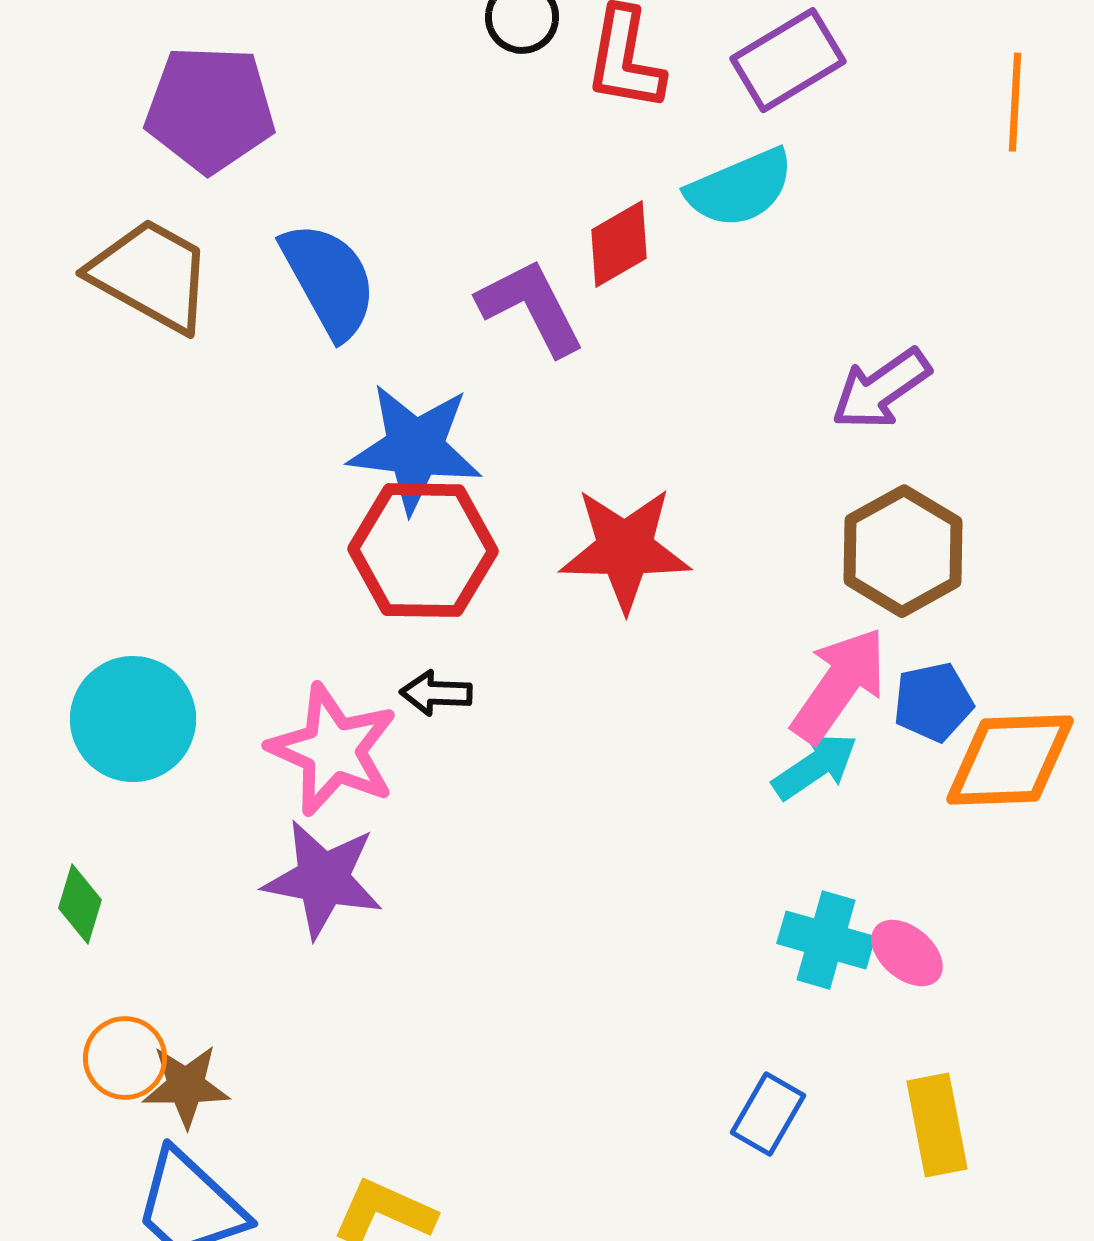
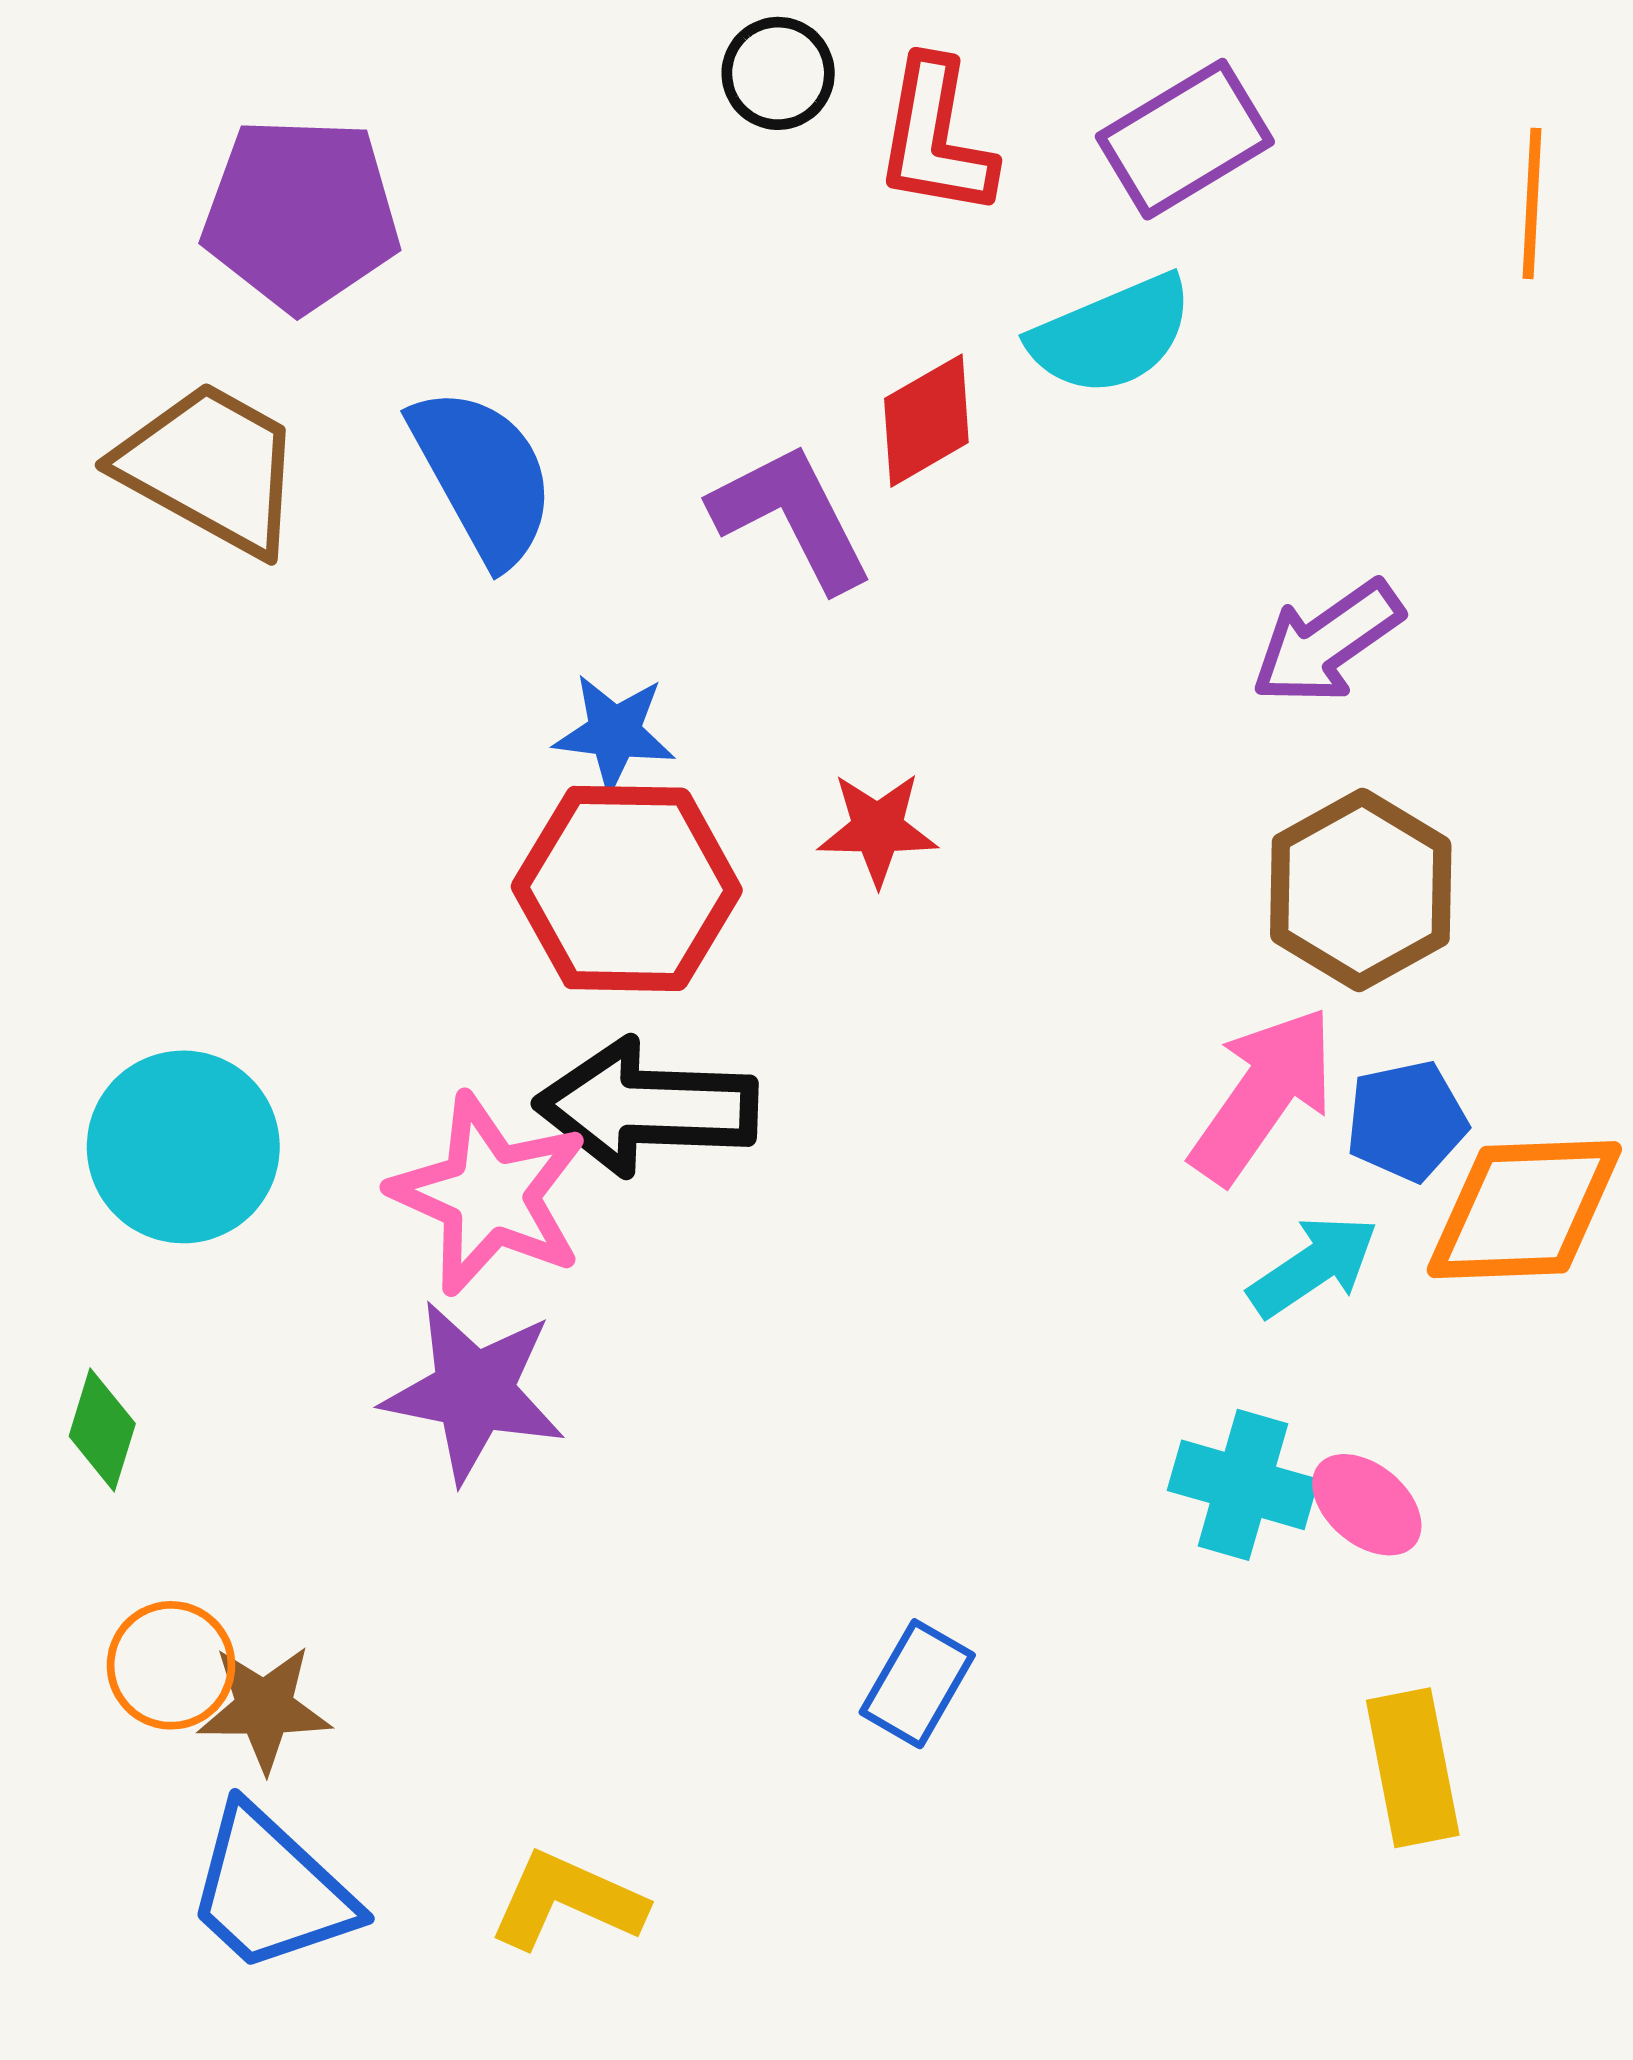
blue star: (415, 448) -> (614, 732), size x0.6
red star: (625, 549) -> (877, 829), moved, size x0.6
black arrow: (436, 693) -> (647, 1107), size x2.0
cyan arrow: (815, 766) -> (1313, 1266), moved
blue rectangle: (768, 1114) -> (917, 1684), moved

